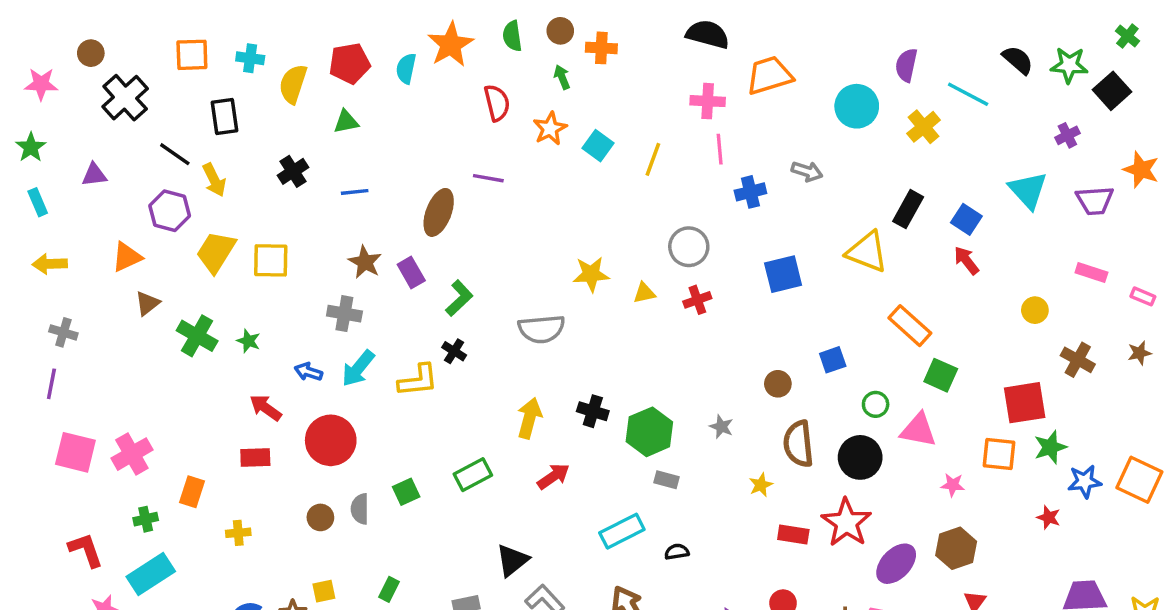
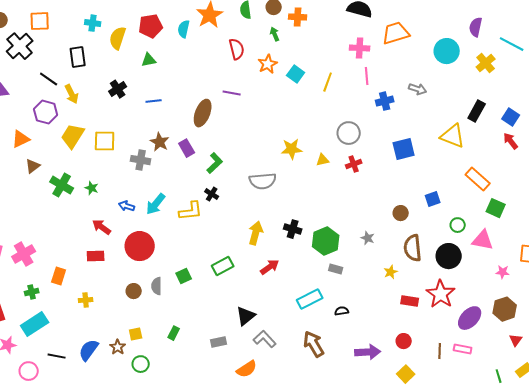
orange square: (192, 55) -> (40, 21), moved
gray cross: (344, 314) -> (141, 160), moved

